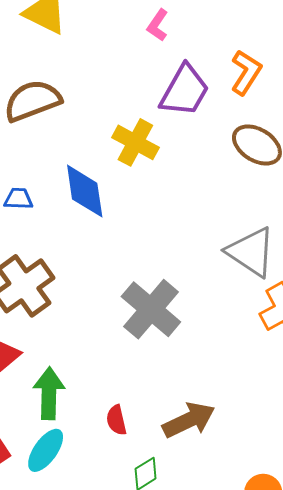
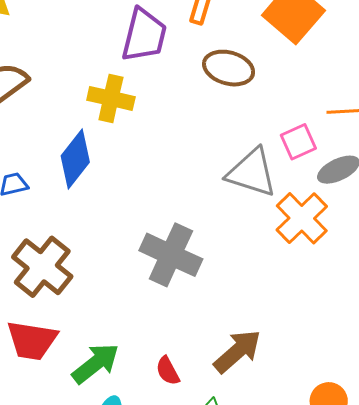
blue diamond: (85, 191) -> (75, 159), turned 62
green arrow: (49, 393) -> (96, 363), turned 66

